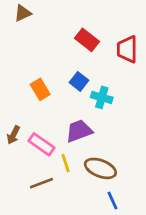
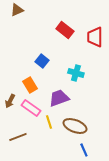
blue square: (79, 81) -> (42, 61), moved
orange rectangle: (40, 89) -> (30, 85), moved
brown line: (42, 183) -> (18, 137), moved

